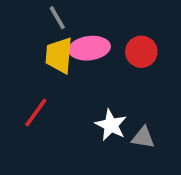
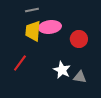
gray line: (57, 18) -> (32, 10), turned -72
red circle: (141, 52) -> (79, 39), moved

